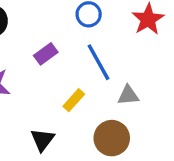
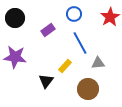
purple rectangle: (46, 54) -> (48, 30), moved
black triangle: (42, 140) -> (46, 81), moved

